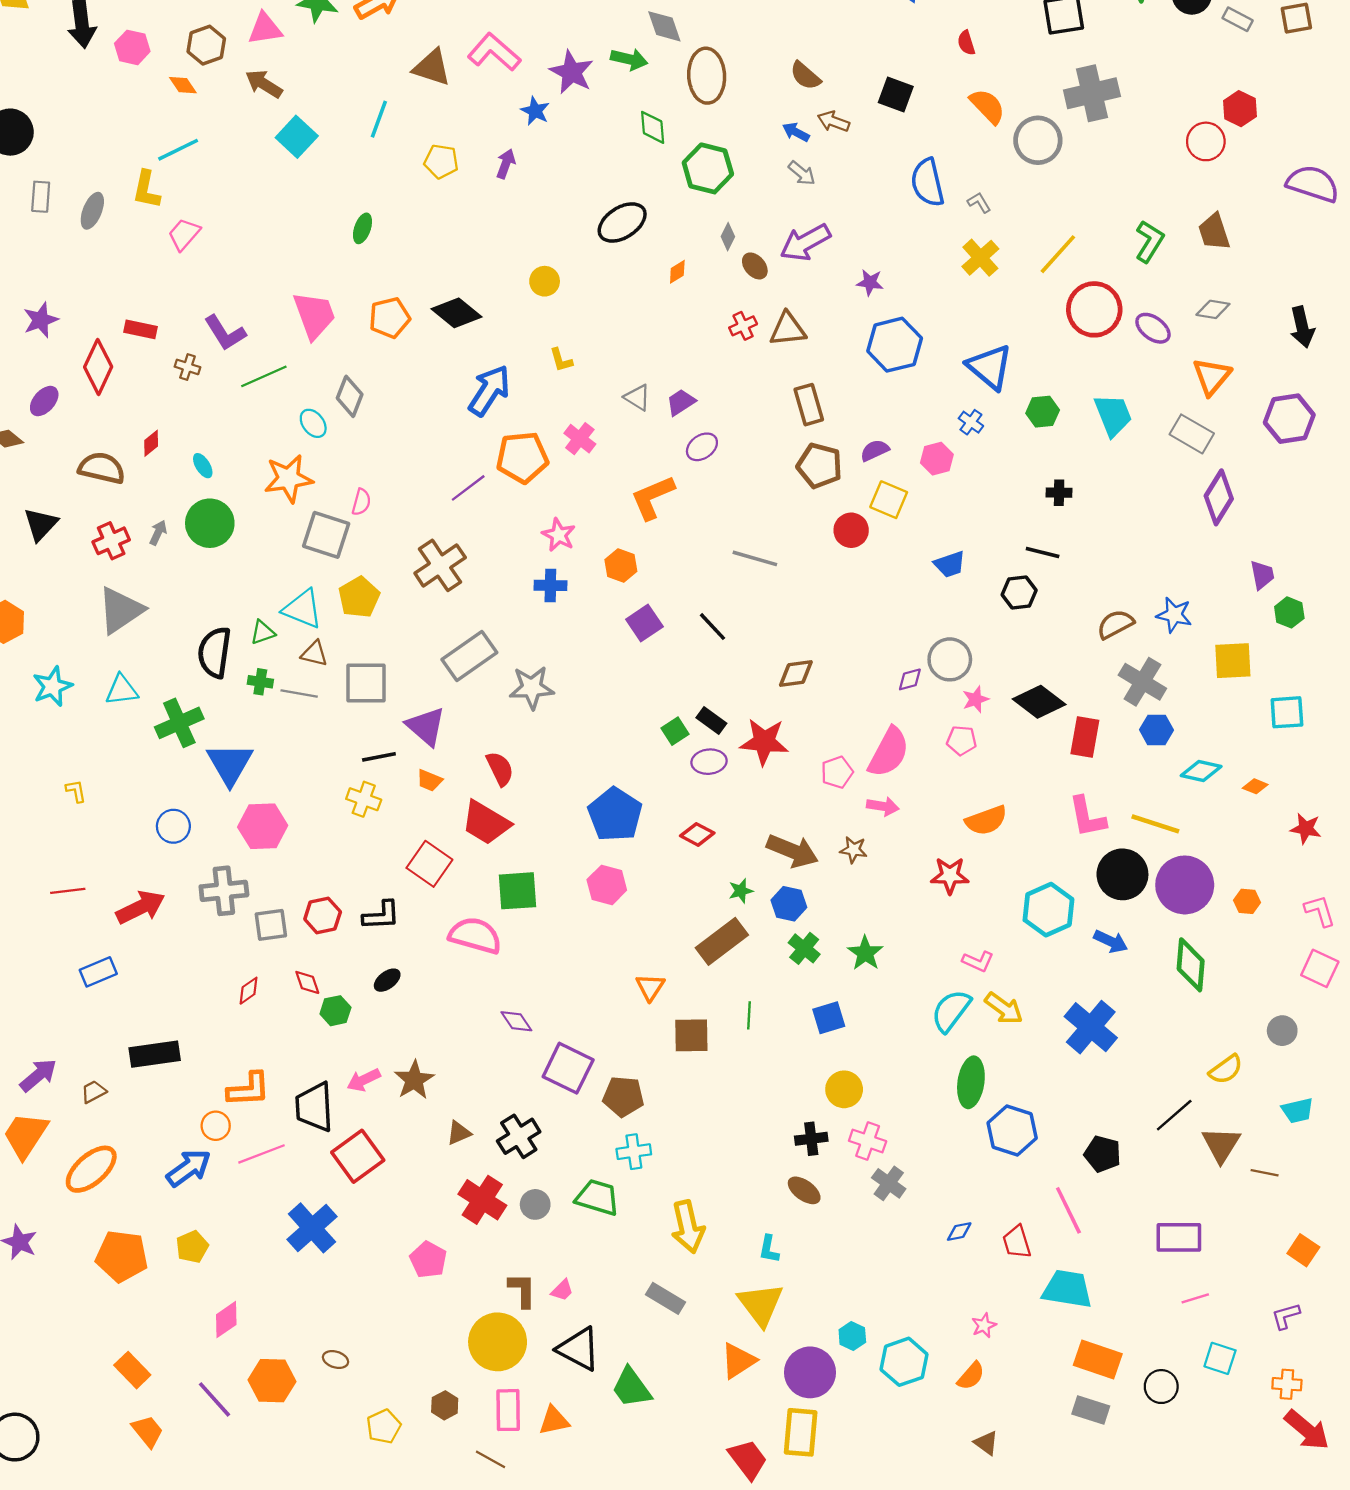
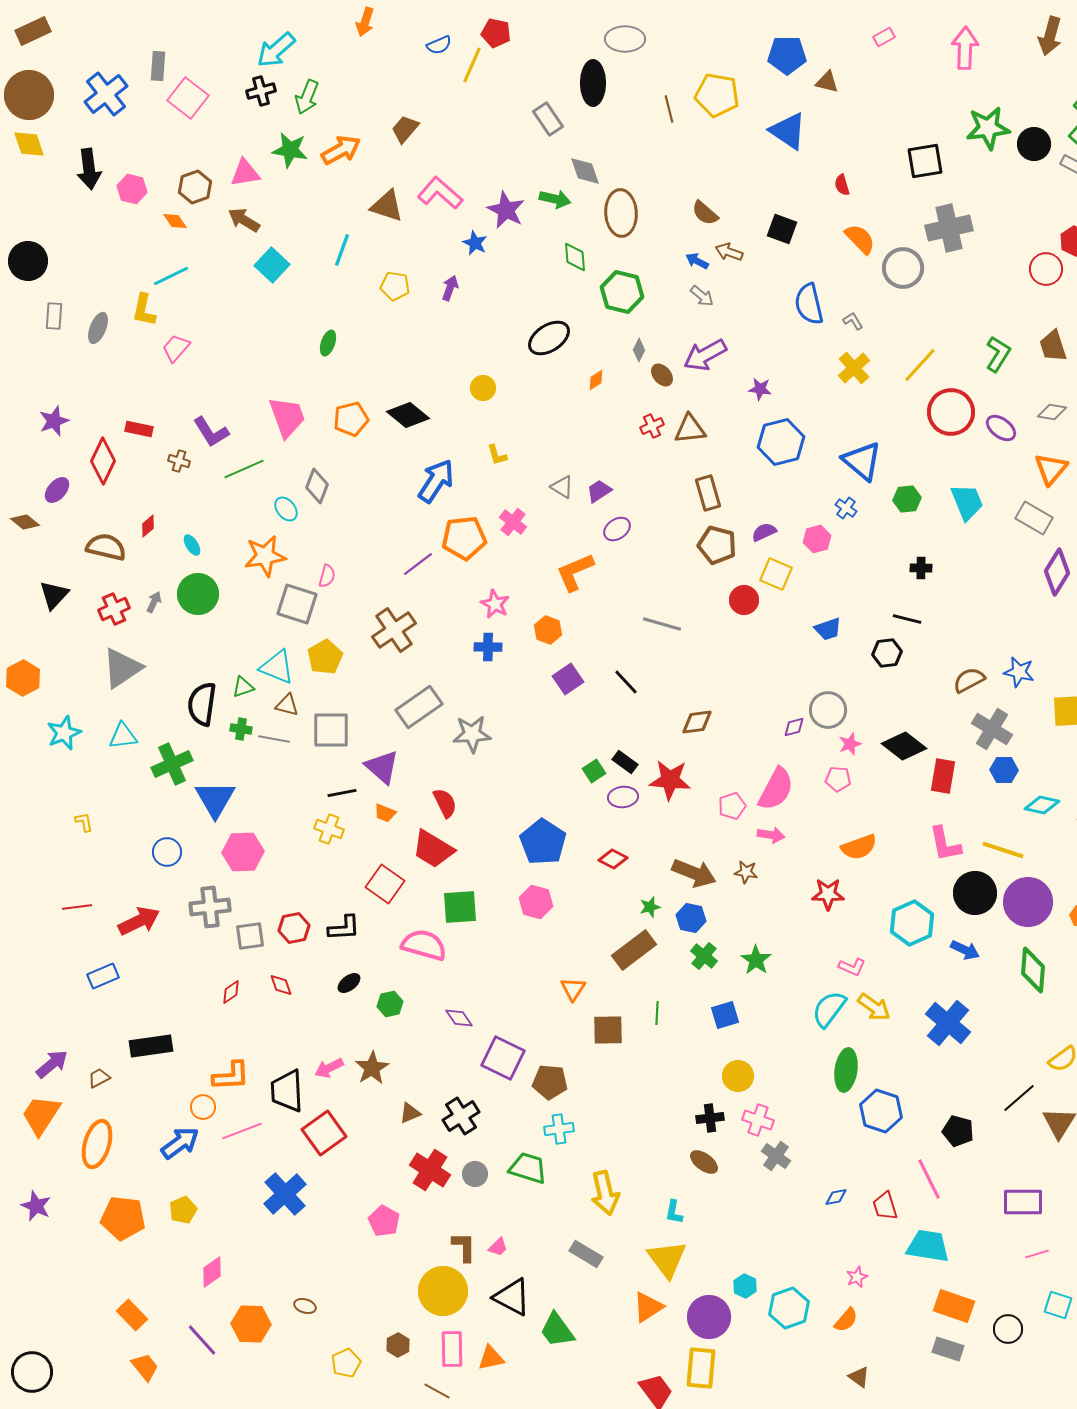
green hexagon: (335, 1011) -> (390, 1004), moved
orange ellipse: (91, 1169) -> (97, 1144), turned -33

